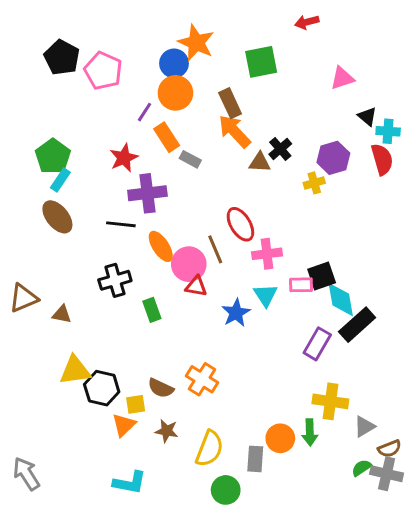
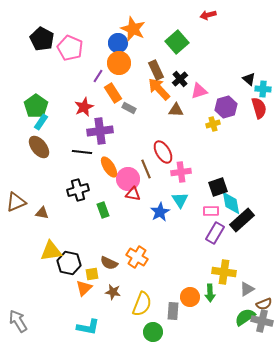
green square: (261, 62) -> (177, 42), turned -30
pink triangle: (342, 78) -> (199, 91), moved
black cross: (280, 149) -> (180, 79), moved
pink rectangle: (301, 285) -> (211, 211), moved
green semicircle: (361, 468) -> (245, 317), size x1.5

